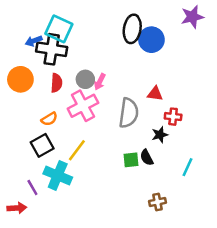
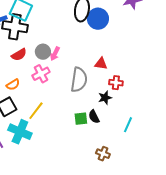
red semicircle: (56, 83) -> (19, 55), turned 56
pink cross: (83, 106) -> (41, 74), size x0.7
brown cross: (157, 202) -> (103, 154), turned 32

